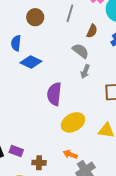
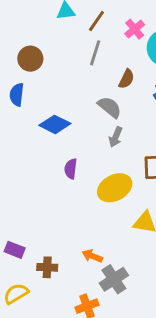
brown circle: (35, 17) -> (30, 59), moved
blue diamond: (31, 62) -> (55, 124), moved
purple semicircle: (54, 94) -> (71, 169), size x0.6
yellow ellipse: (73, 122) -> (115, 188), moved

